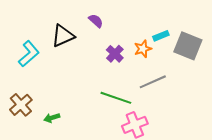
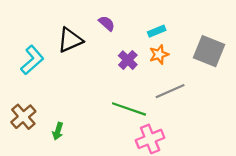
cyan rectangle: (161, 36) -> (157, 31), moved
green arrow: (52, 118) -> (58, 131), turned -56

